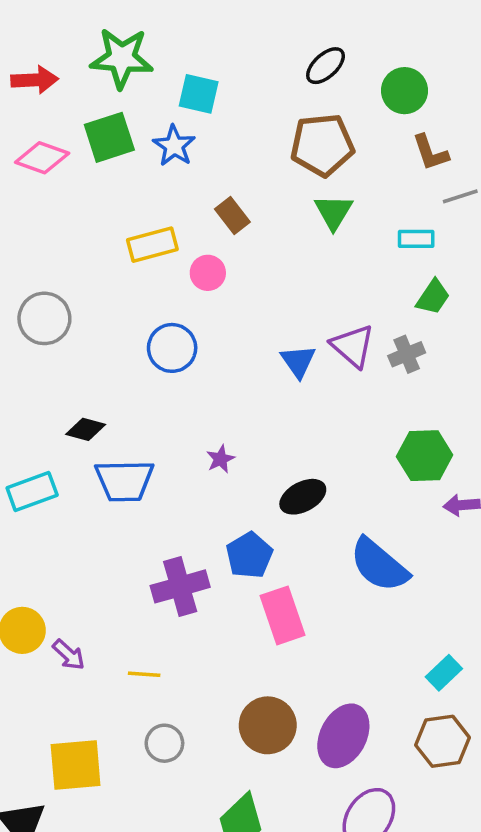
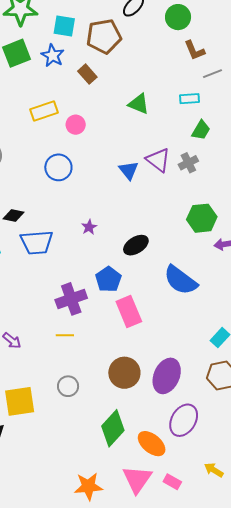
brown pentagon: (322, 145) -> (104, 36), moved
green triangle: (334, 212) -> (139, 104), moved, turned -35
brown rectangle: (232, 216) -> (87, 74), moved
yellow line: (144, 674) -> (65, 335), moved

